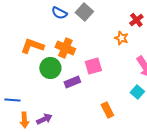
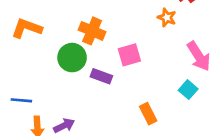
orange L-shape: (32, 46) -> (27, 28), moved
purple rectangle: (72, 82) -> (101, 76), turned 42

